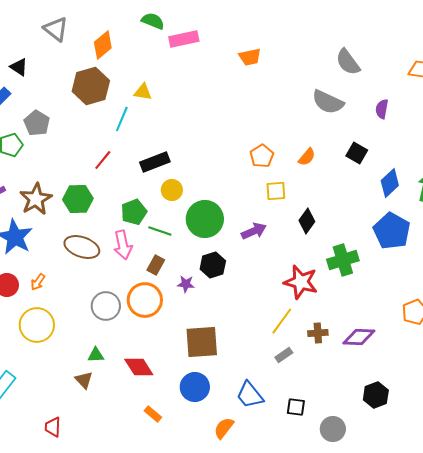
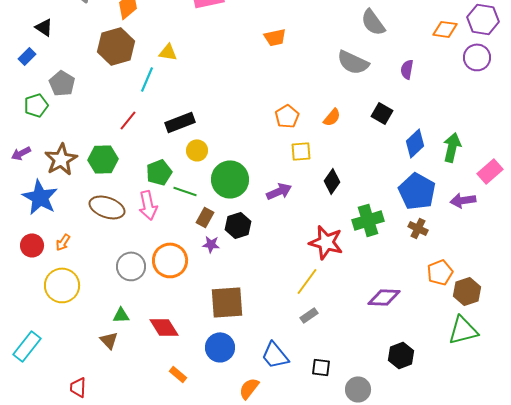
orange trapezoid: (250, 57) -> (275, 37), moved
brown rectangle: (156, 265) -> (205, 217), moved
brown cross: (318, 333) -> (418, 228), moved, turned 30

